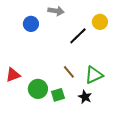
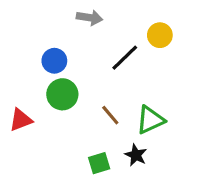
blue circle: (31, 24) -> (54, 61), moved
green circle: (38, 89) -> (62, 94), moved
green square: (58, 95) -> (99, 163), moved

